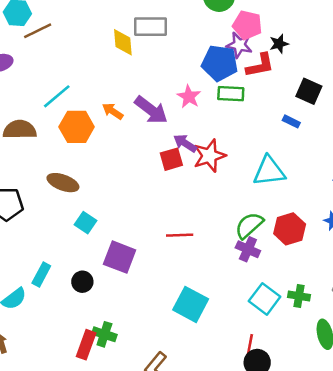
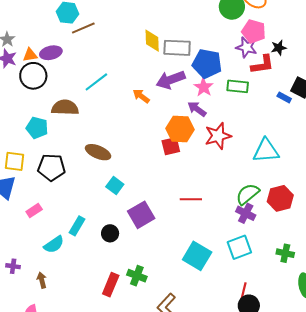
gray rectangle: (150, 27) -> (177, 48), moved
blue pentagon: (220, 63) -> (207, 64), moved
purple arrow: (151, 110) -> (171, 80), moved, turned 120
blue rectangle: (291, 121) -> (284, 97), moved
orange hexagon: (77, 127) -> (180, 129), moved
purple arrow: (185, 143) -> (197, 109), moved
red square: (171, 159) -> (171, 146), moved
purple square: (120, 257) -> (141, 215), turned 36
cyan square: (265, 299) -> (239, 247), moved, turned 30
green cross: (104, 334) -> (137, 276), moved

